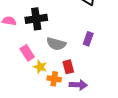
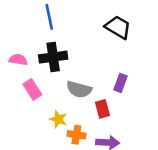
pink rectangle: (27, 53) -> (32, 89), moved
red rectangle: (68, 67) -> (102, 109), moved

